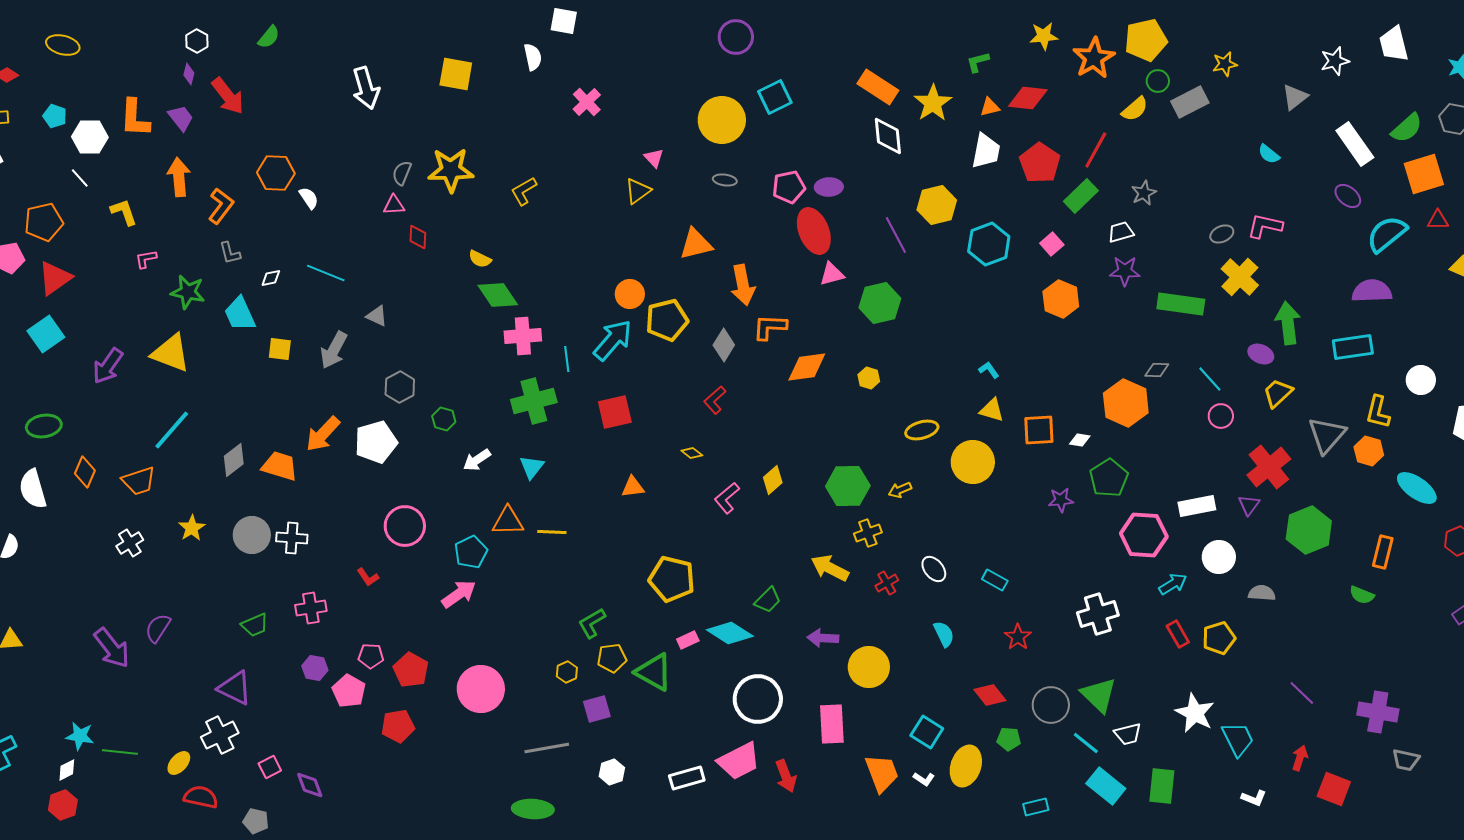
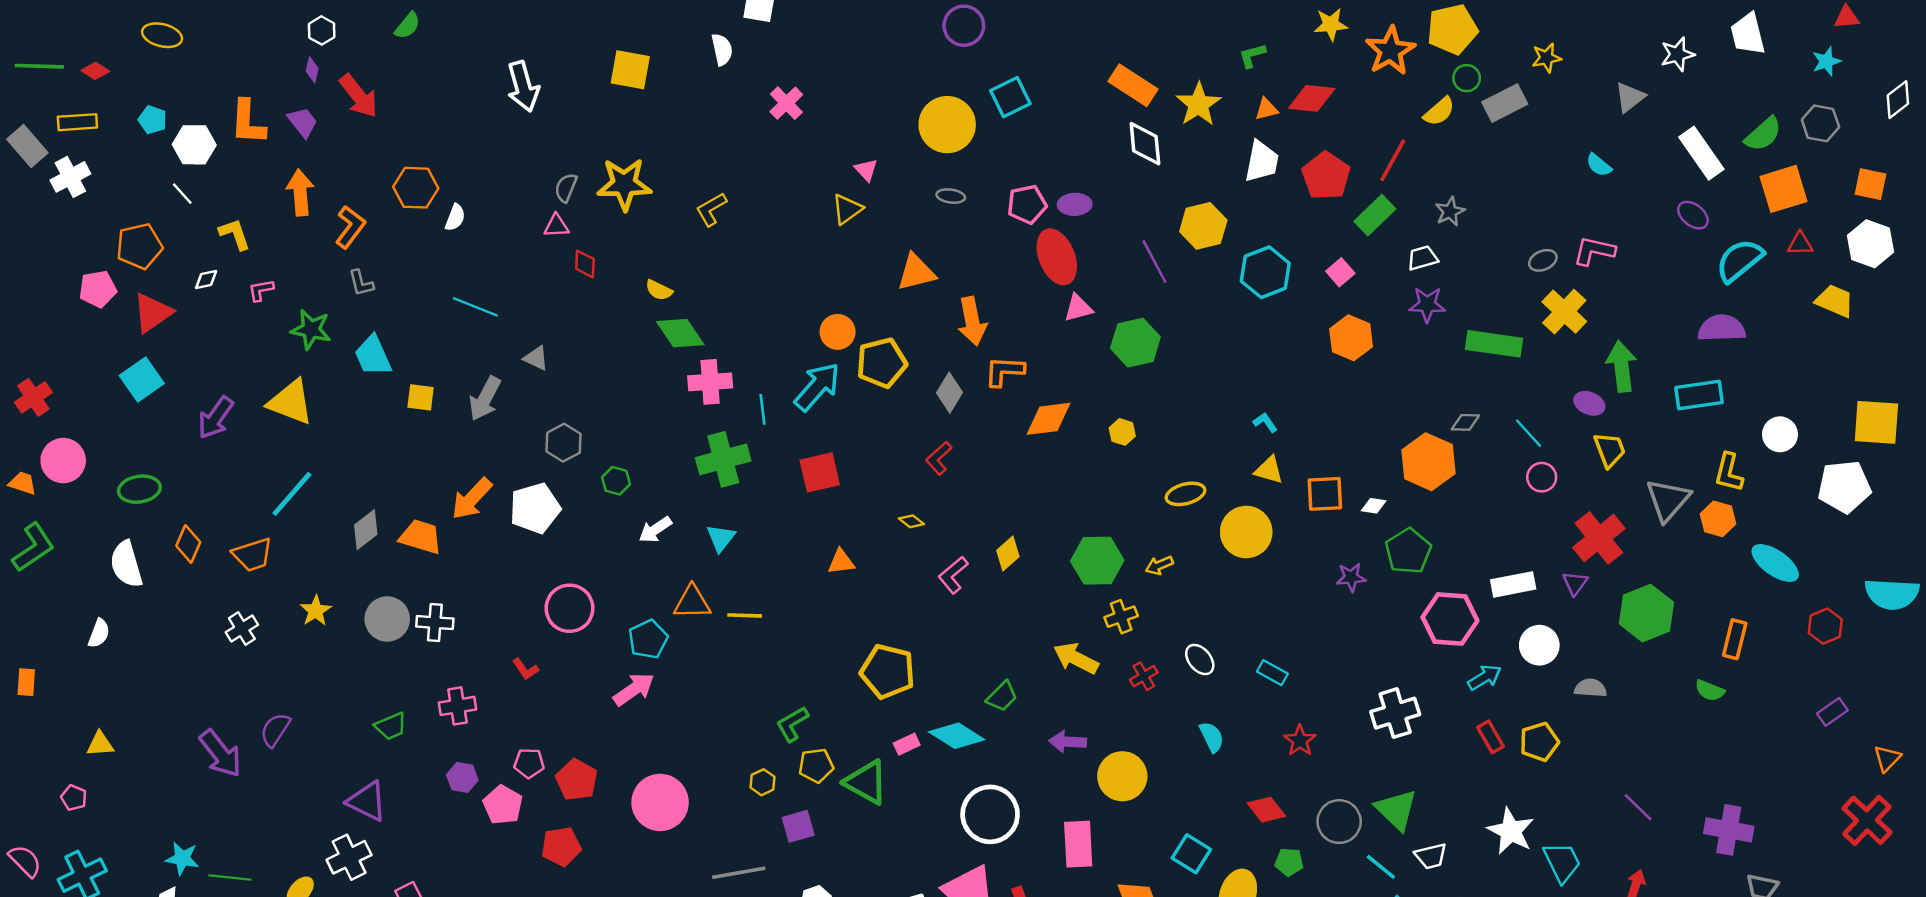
white semicircle: (309, 198) -> (455, 217), turned 55
white diamond: (271, 278) -> (206, 279), moved
yellow trapezoid: (1278, 393) -> (1610, 450), turned 112

